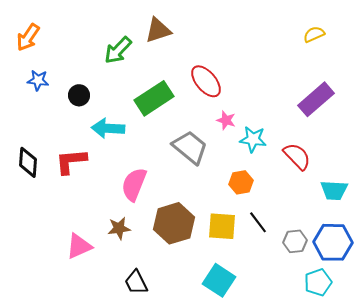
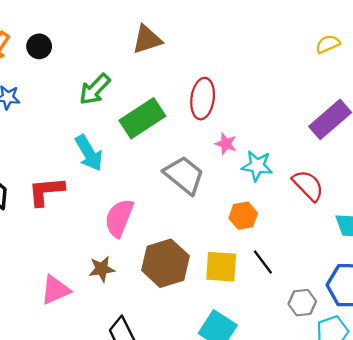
green arrow: (118, 50) -> (95, 89), moved
red ellipse: (206, 81) -> (203, 99), turned 48
black circle: (79, 95) -> (39, 46), moved
cyan arrow: (108, 128) -> (89, 153), turned -124
gray hexagon: (295, 241) -> (302, 303), moved

